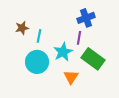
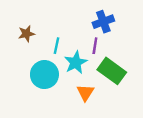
cyan line: (39, 36) -> (56, 46), moved

